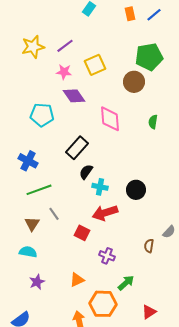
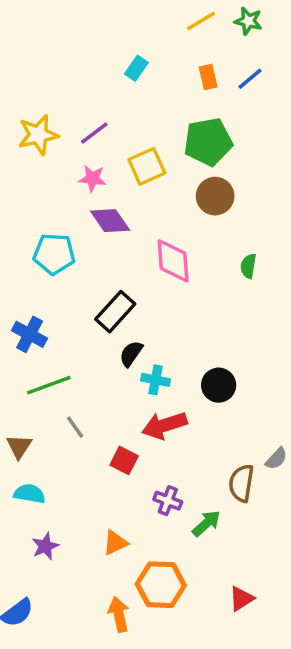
green pentagon: (149, 57) -> (208, 142), moved
brown triangle: (32, 224) -> (19, 446), moved
brown semicircle: (149, 246) -> (241, 483), size x1.5
green arrow: (126, 283) -> (206, 523), moved

